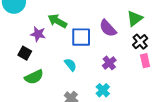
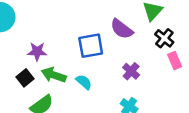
green arrow: (57, 21) -> (54, 75), moved
black square: (25, 53) -> (25, 78), turned 32

